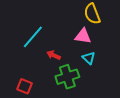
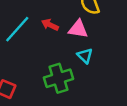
red arrow: (54, 55) -> (50, 25), moved

